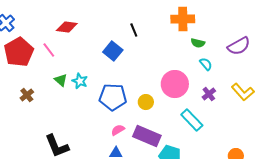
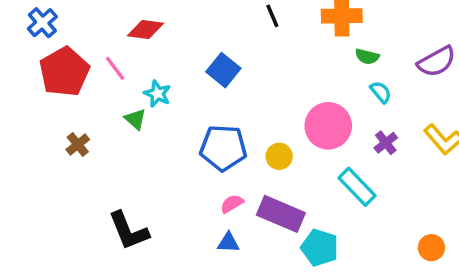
black line: (134, 30) -> (272, 16), moved
cyan star: (80, 81) -> (157, 94), moved

